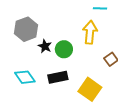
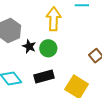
yellow arrow: (90, 32) -> (54, 19), moved

